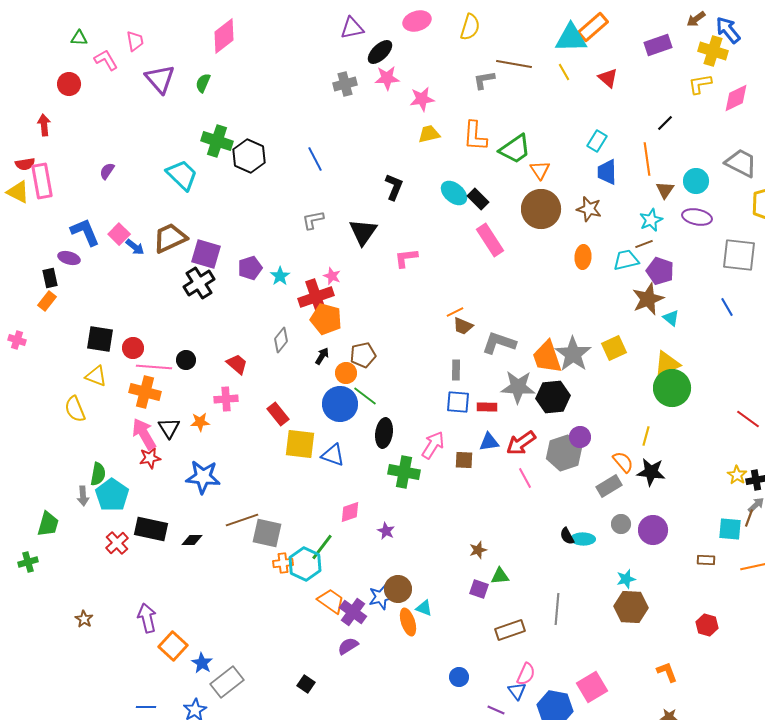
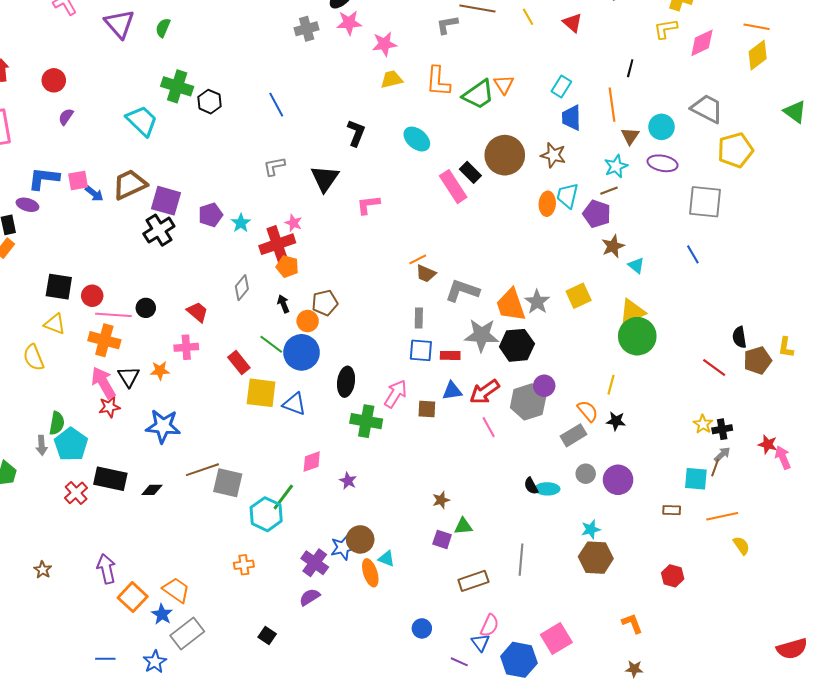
red circle: (69, 84) -> (54, 80), moved
black line: (665, 123) -> (630, 68), turned -30
black hexagon: (249, 156) -> (209, 102), size x0.7
orange triangle: (540, 170) -> (504, 84), moved
black rectangle: (478, 199) -> (470, 172), moved
blue L-shape: (85, 232) -> (44, 178), turned -60
pink square: (119, 234) -> (78, 180), turned 35
cyan trapezoid: (626, 260) -> (567, 196), moved, turned -64
purple pentagon: (660, 271) -> (597, 214), moved
brown star: (648, 299) -> (613, 246), size x0.7
orange pentagon: (326, 319) -> (287, 266), size x0.7
gray star: (573, 354) -> (537, 302), size x0.7
black arrow: (322, 356) -> (283, 304), turned -54
green line: (365, 396) -> (271, 344), moved
black star: (651, 472) -> (616, 421), size x0.7
orange cross: (283, 563) -> (244, 565), moved
orange trapezoid: (331, 601) -> (176, 590), moved

